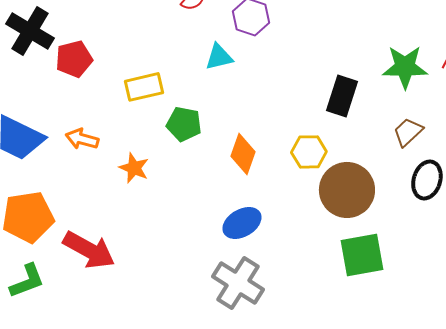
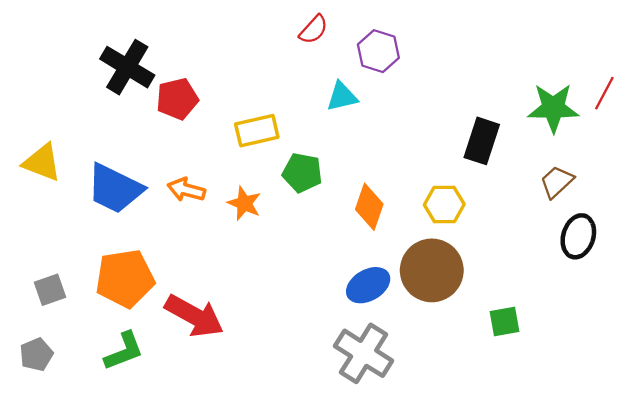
orange star: (134, 168) -> (244, 203), moved
brown circle: (347, 190) -> (432, 270), moved
green square: (362, 255) -> (504, 322), size x0.6

